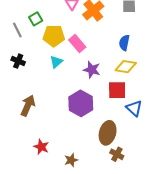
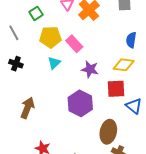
green square: (36, 19) -> (36, 13), moved
blue semicircle: (124, 43) -> (131, 40), moved

